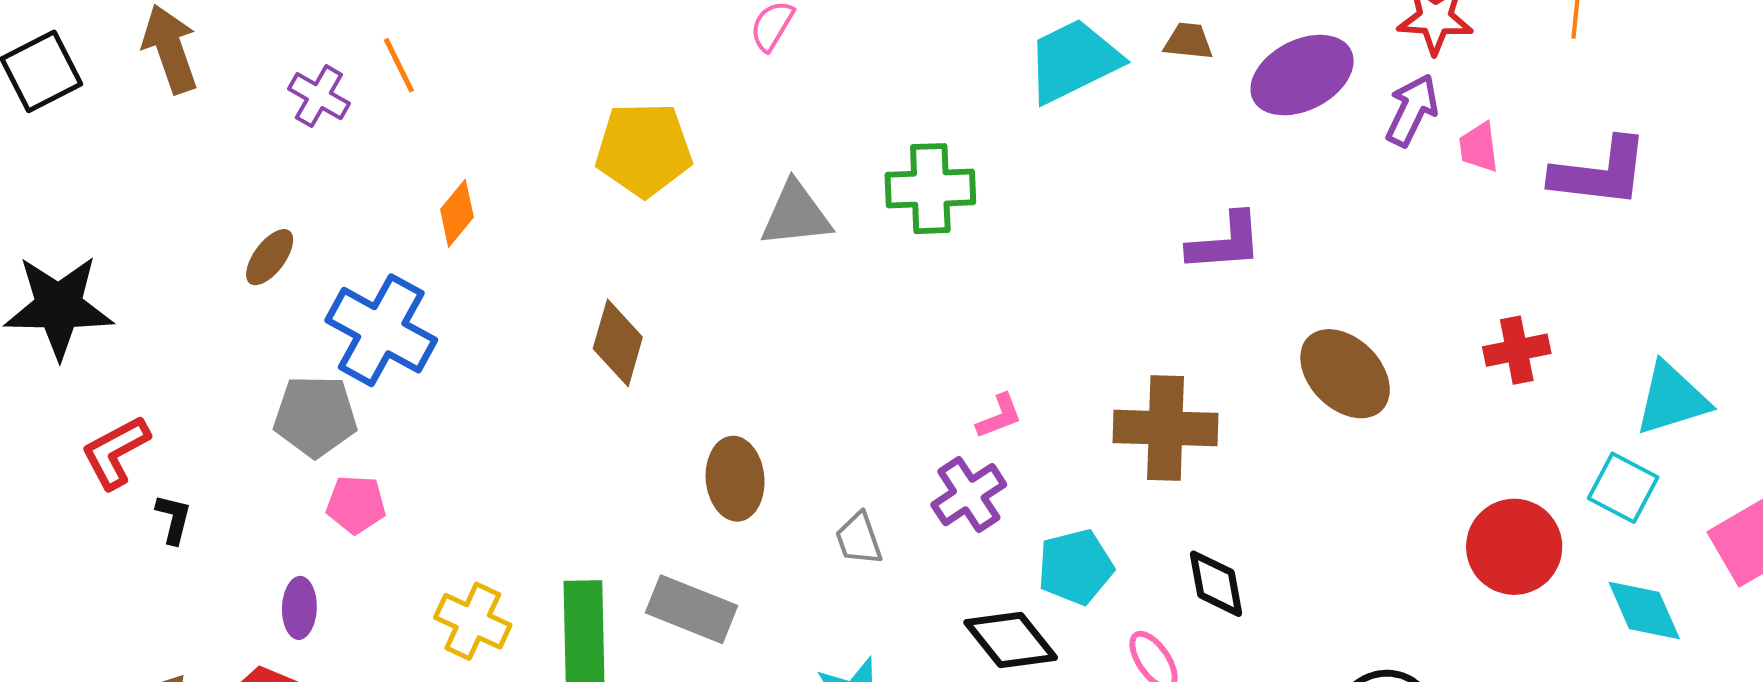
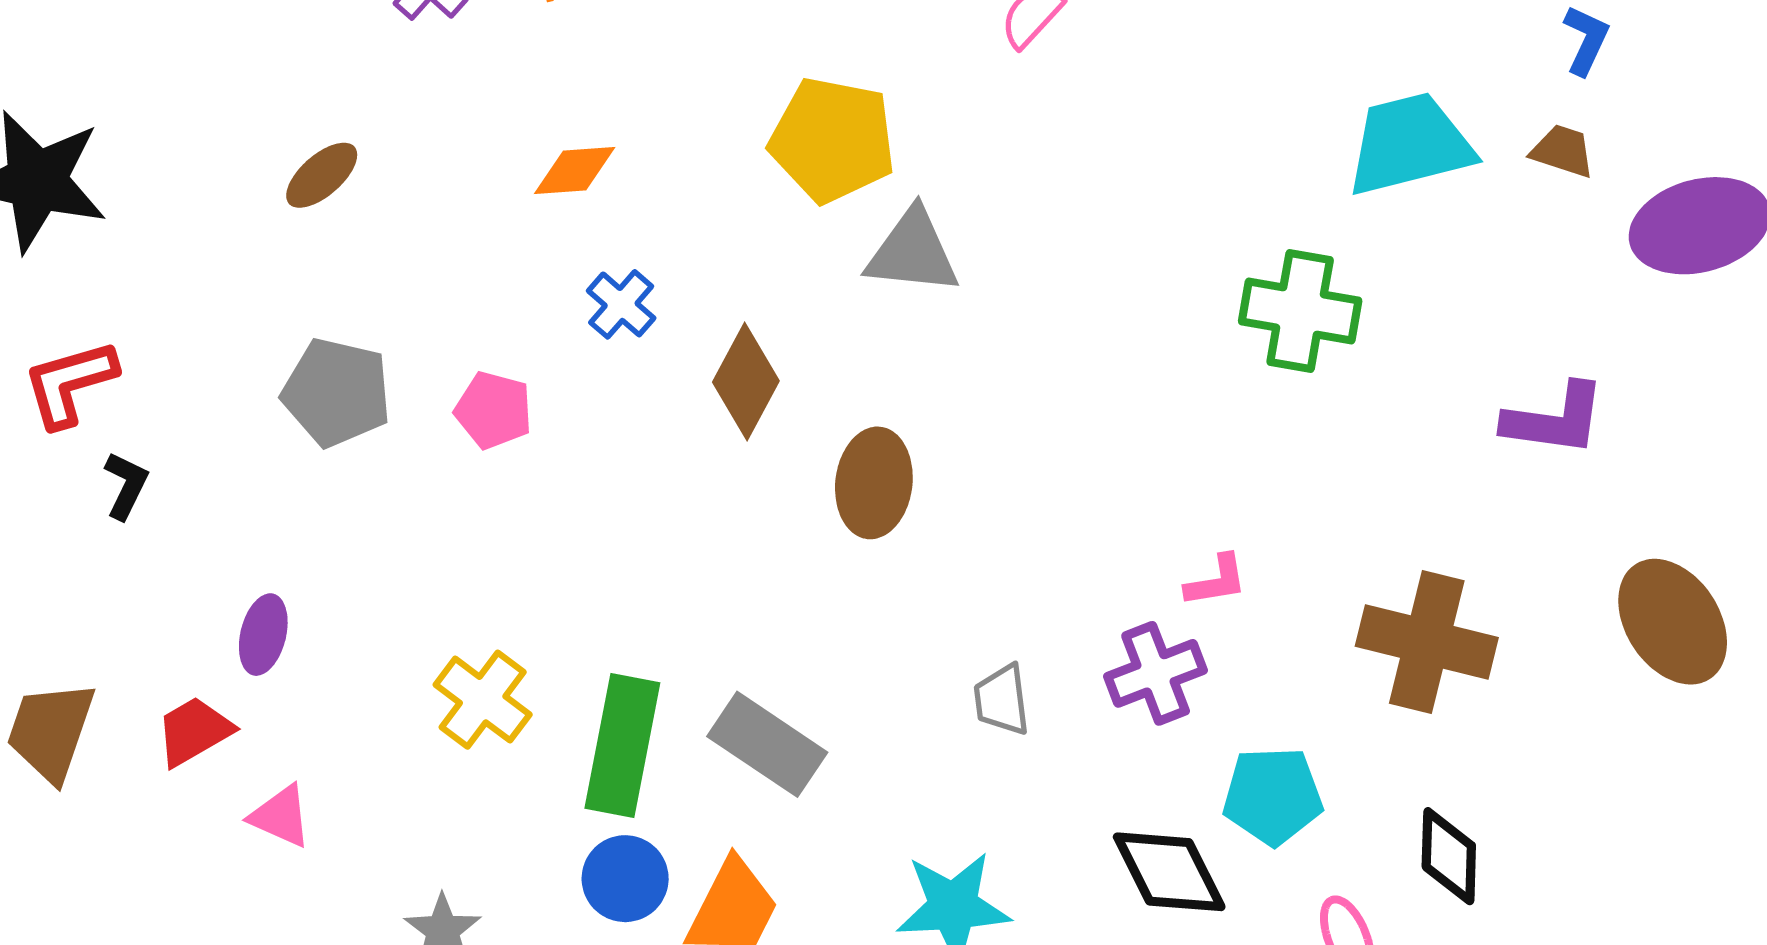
green cross: (930, 189) -> (1300, 311), moved
orange diamond: (457, 213) -> (575, 171), turned 34
gray triangle: (796, 214) -> (913, 252), moved
blue cross: (381, 330) -> (621, 304), moved, size x0.5
brown ellipse: (735, 479) -> (874, 483), moved
pink pentagon: (356, 504) -> (494, 410), moved

